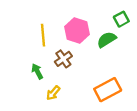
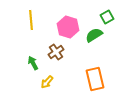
yellow line: (43, 35) -> (31, 20), moved
orange rectangle: (108, 90) -> (95, 79), turned -75

